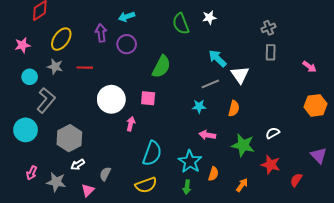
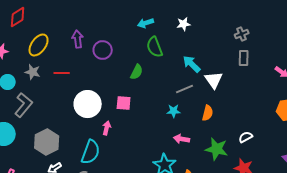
cyan arrow: (127, 17) -> (146, 23), moved
green semicircle: (181, 24) -> (155, 47), moved
green semicircle: (161, 67) -> (137, 72), size x0.7
cyan semicircle: (152, 153) -> (91, 152), moved

